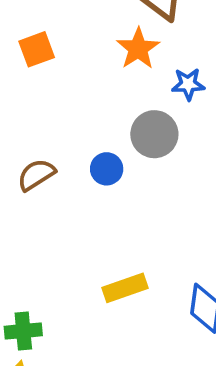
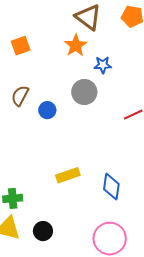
blue circle: (107, 169) -> (47, 110), moved
brown semicircle: (36, 175) -> (20, 96), moved, turned -30

